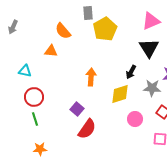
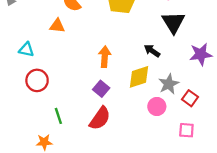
black arrow: (131, 72) -> (152, 51), turned 96
gray star: (152, 88) -> (169, 84), moved, turned -30
purple square: (77, 109) -> (101, 89), moved
green line: (35, 119) -> (58, 116), moved

